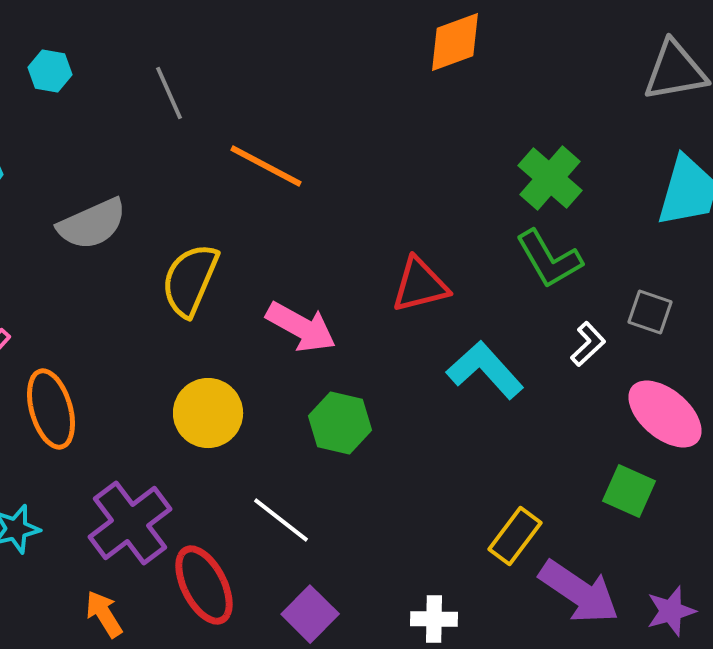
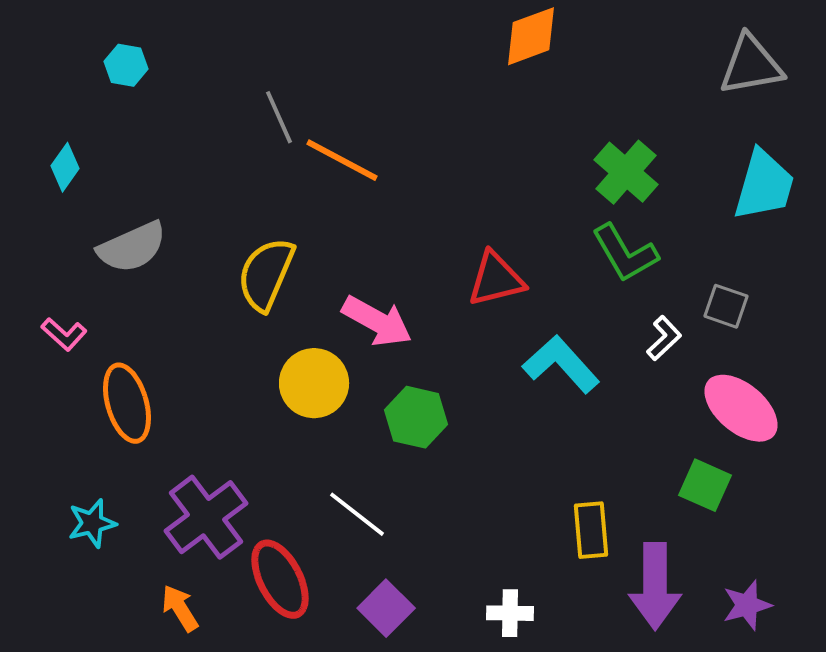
gray line: (169, 93) -> (279, 117), moved
gray semicircle: (92, 224) -> (132, 247), moved
yellow circle: (208, 413) -> (314, 383), moved
yellow rectangle: (515, 536) -> (591, 530), turned -42
purple arrow: (579, 592) -> (655, 586), turned 56

